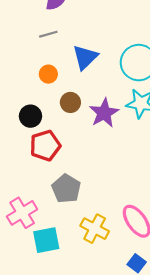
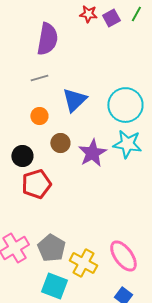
gray pentagon: (66, 189) -> (51, 248), moved
cyan square: (46, 240) -> (54, 286), moved, turned 32

